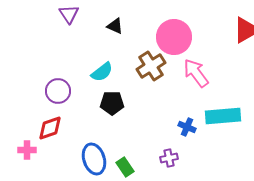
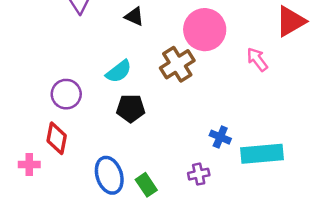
pink arrow: (196, 73) -> (257, 59), moved, size x0.7
cyan rectangle: (223, 116) -> (262, 154), moved
red diamond: (50, 128) -> (57, 138), turned -60

